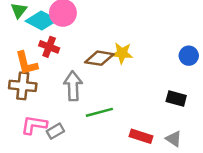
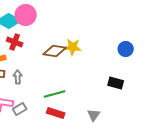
gray arrow: (73, 86) -> (18, 77), moved, size x0.6
red rectangle: (141, 136) -> (56, 113), moved
gray triangle: (174, 139) -> (94, 115), moved, turned 32

